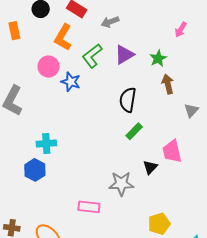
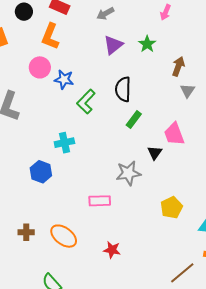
gray arrow: (110, 22) -> (105, 14), moved
green L-shape: (92, 56) -> (86, 102), moved
brown arrow: (168, 84) -> (178, 66), moved, turned 42
cyan cross: (46, 144) -> (64, 143), moved

